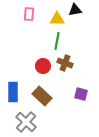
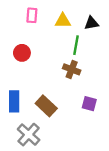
black triangle: (75, 10) -> (91, 23), moved
green line: (57, 41) -> (76, 45), moved
red circle: (43, 66) -> (22, 53), moved

